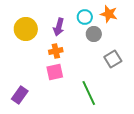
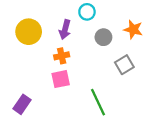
orange star: (109, 14) -> (133, 29), moved
cyan circle: (85, 17) -> (87, 12), moved

